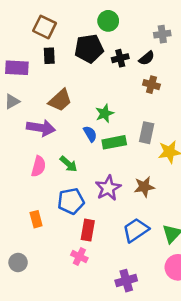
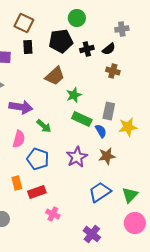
brown trapezoid: (60, 100) -> (55, 76), moved
blue semicircle: (90, 134) -> (101, 131), moved
green rectangle: (114, 142) -> (82, 119), turned 36
green arrow: (69, 164) -> (44, 126), moved
blue pentagon: (71, 201) -> (38, 159), moved, turned 30
red rectangle: (88, 230) -> (37, 192), moved, turned 60
purple cross: (126, 281) -> (92, 234), turned -36

